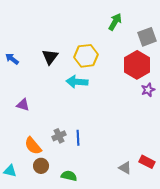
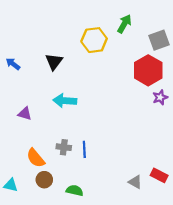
yellow hexagon: (86, 56) -> (94, 40), moved
cyan arrow: (77, 82) -> (65, 101), moved
gray cross: (59, 136) -> (64, 147), turned 32

